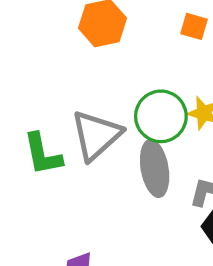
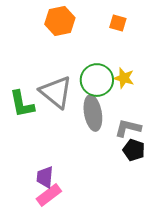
gray triangle: (96, 135) -> (56, 92), turned -39

